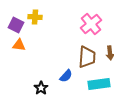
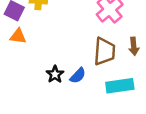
black star: (41, 88) -> (55, 74), moved

